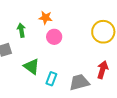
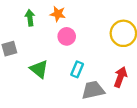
green arrow: (21, 30) -> (30, 18), moved
cyan rectangle: (51, 79) -> (77, 69), moved

